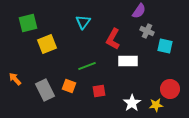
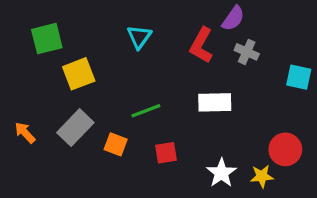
red L-shape: (113, 39) -> (201, 45), moved
cyan square: (165, 46) -> (299, 77), moved
gray rectangle: (45, 90) -> (75, 128), moved, turned 70

